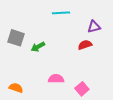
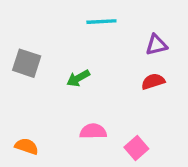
red semicircle: (85, 45) -> (153, 81), moved
green arrow: (38, 47) -> (78, 78), moved

